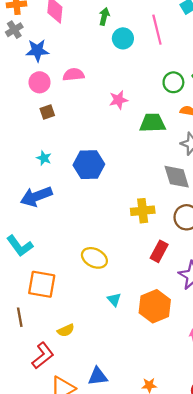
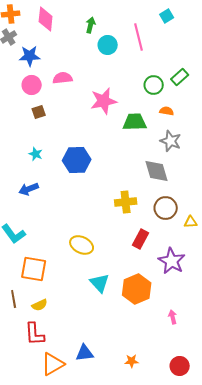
pink star: (119, 100) -> (104, 101), size x1.5
blue arrow: (36, 196) -> (29, 189), size x0.7
cyan triangle: (114, 300) -> (100, 283), size x1.5
yellow semicircle: (66, 330) -> (40, 305), moved
red L-shape: (43, 356) -> (35, 334), turned 125

